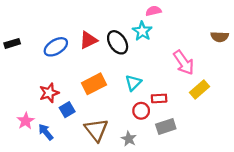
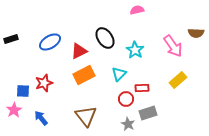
cyan star: (142, 31) -> (135, 50), moved
red triangle: (88, 40) -> (79, 51), moved
pink arrow: (184, 63) -> (173, 46), moved
blue square: (67, 110) -> (23, 91), moved, turned 32
pink star: (26, 121) -> (14, 110), moved
gray star: (129, 139) -> (128, 124), moved

